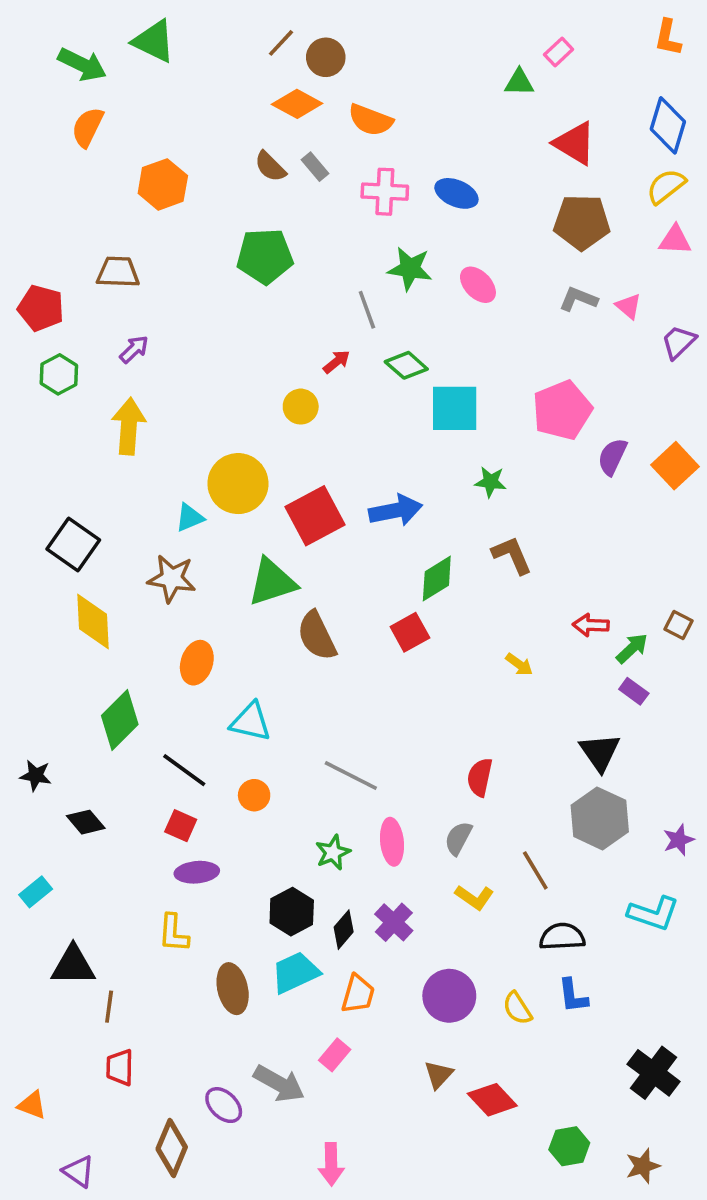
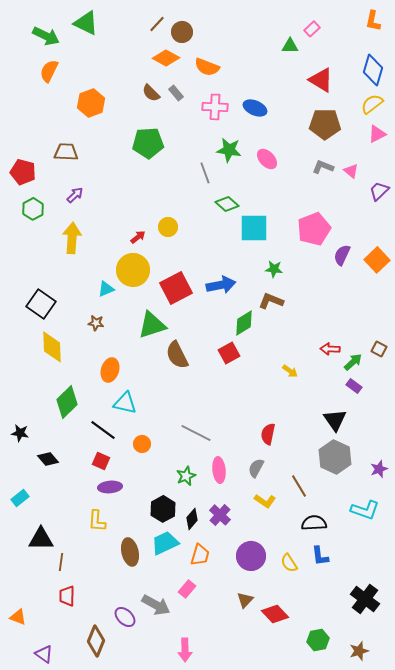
pink triangle: (675, 240) -> (377, 134), turned -30
red arrow: (336, 362) -> (138, 237), moved
brown L-shape: (512, 555) -> (271, 301), moved, turned -45
brown star: (172, 578) -> (96, 323), size x0.6
cyan triangle: (251, 722) -> (125, 403), moved

